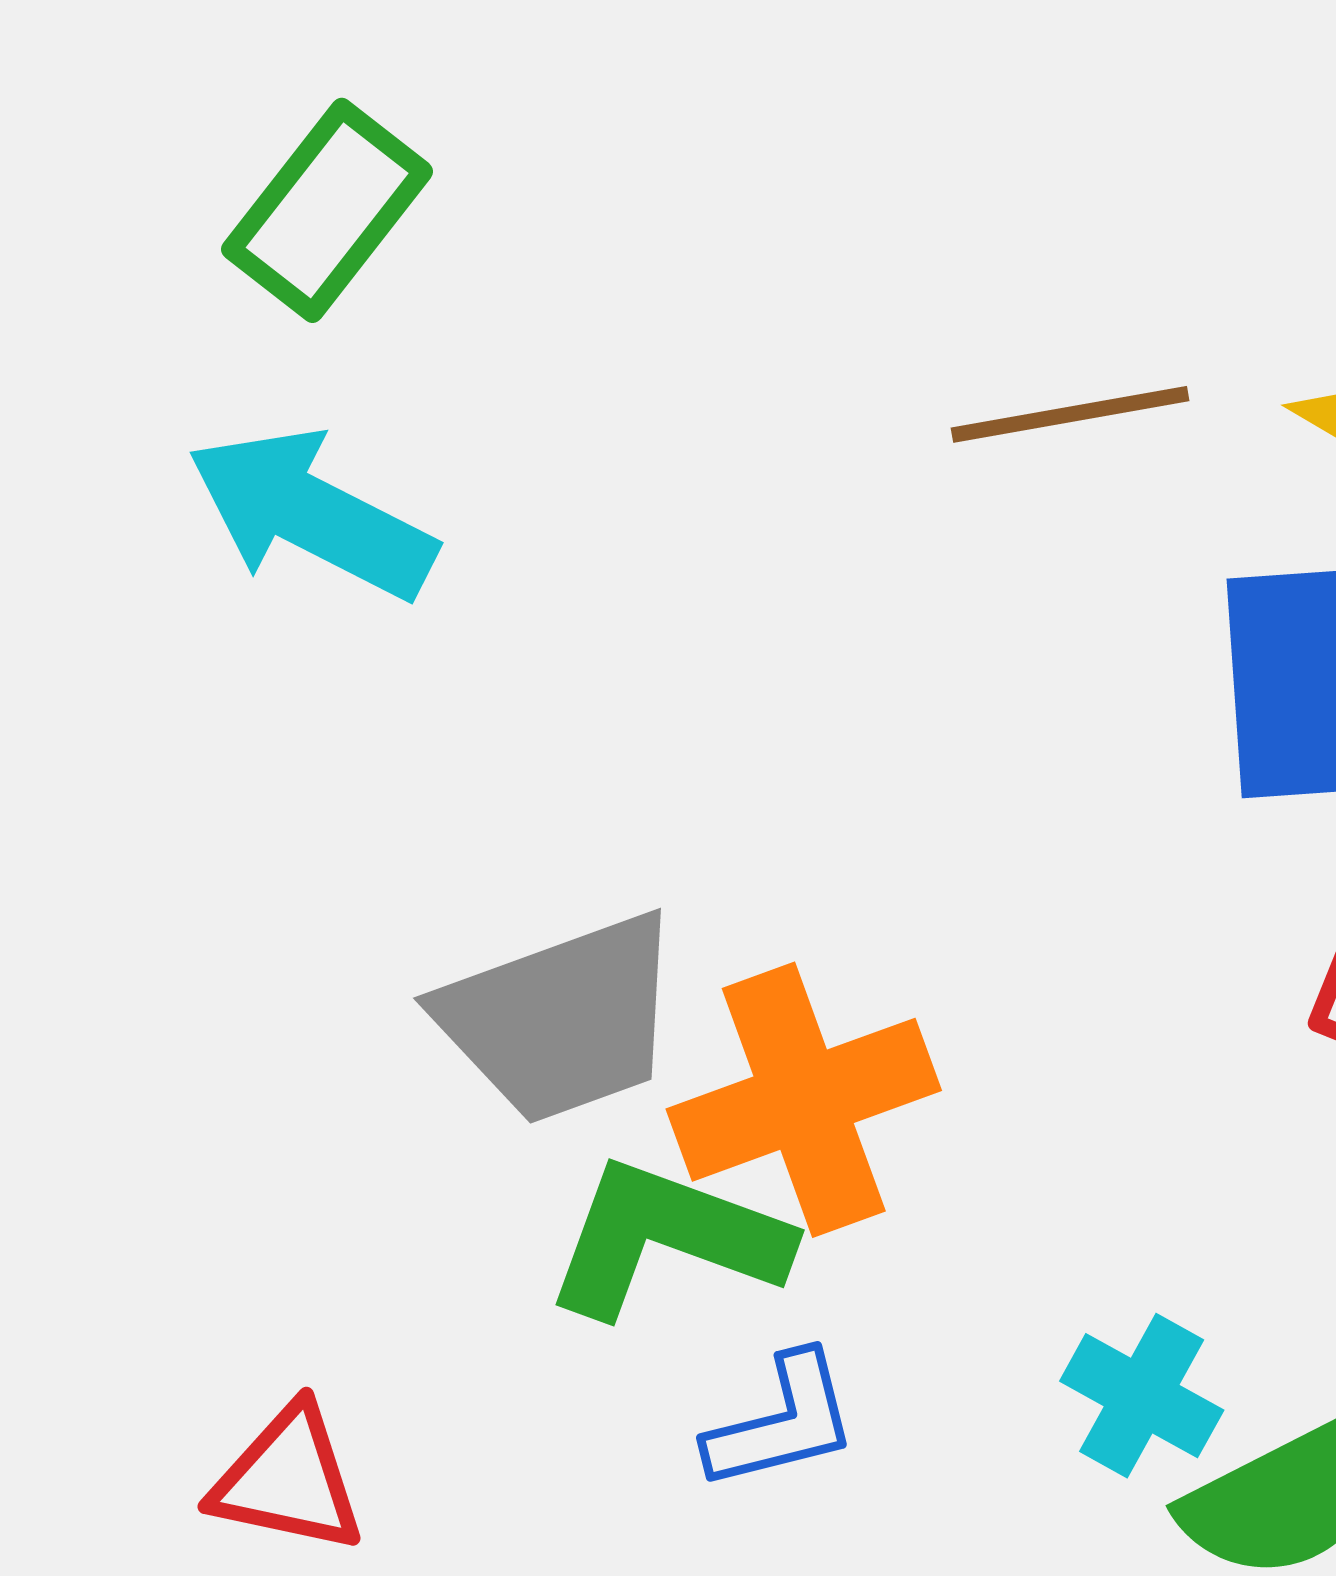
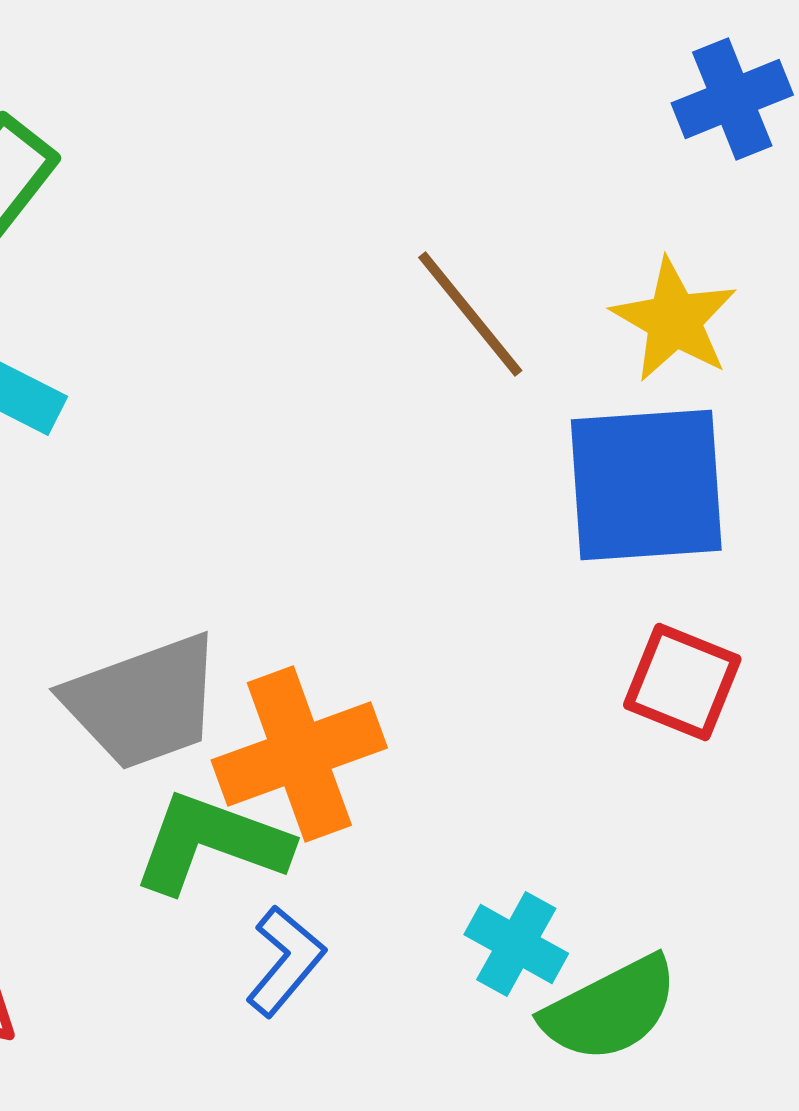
brown line: (1070, 414) -> (470, 314), turned 61
blue L-shape: (782, 1422) -> (285, 961), turned -36

